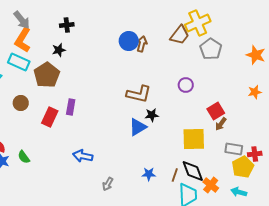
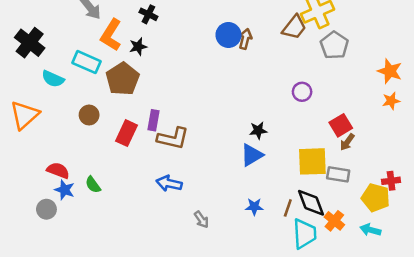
black cross: (67, 25) -> (148, 14), turned 32
orange L-shape: (23, 40) -> (111, 35), moved
orange star: (256, 55) -> (390, 71), moved
brown L-shape: (139, 94) -> (173, 138), moved
blue triangle: (138, 127) -> (252, 155), moved
gray rectangle: (234, 149) -> (338, 174), moved
yellow pentagon: (243, 167) -> (376, 198), turned -30
gray arrow: (108, 184) -> (201, 220), turned -64

